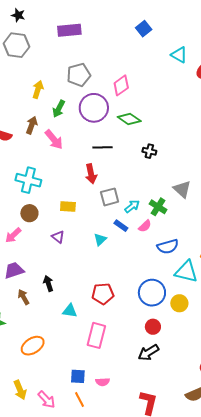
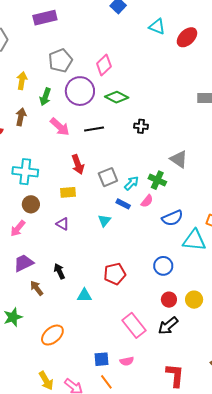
pink arrow: (54, 140) -> (60, 127), moved
red arrow: (91, 174) -> (78, 164), moved
blue circle: (152, 293) -> (163, 266), size x0.7
yellow circle: (179, 303) -> (194, 300), moved
pink rectangle: (96, 335) -> (134, 325), moved, turned -45

